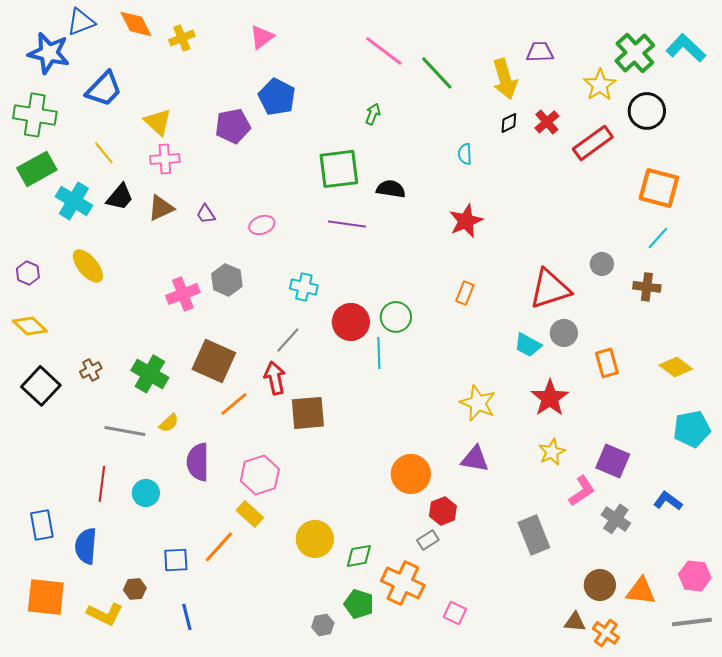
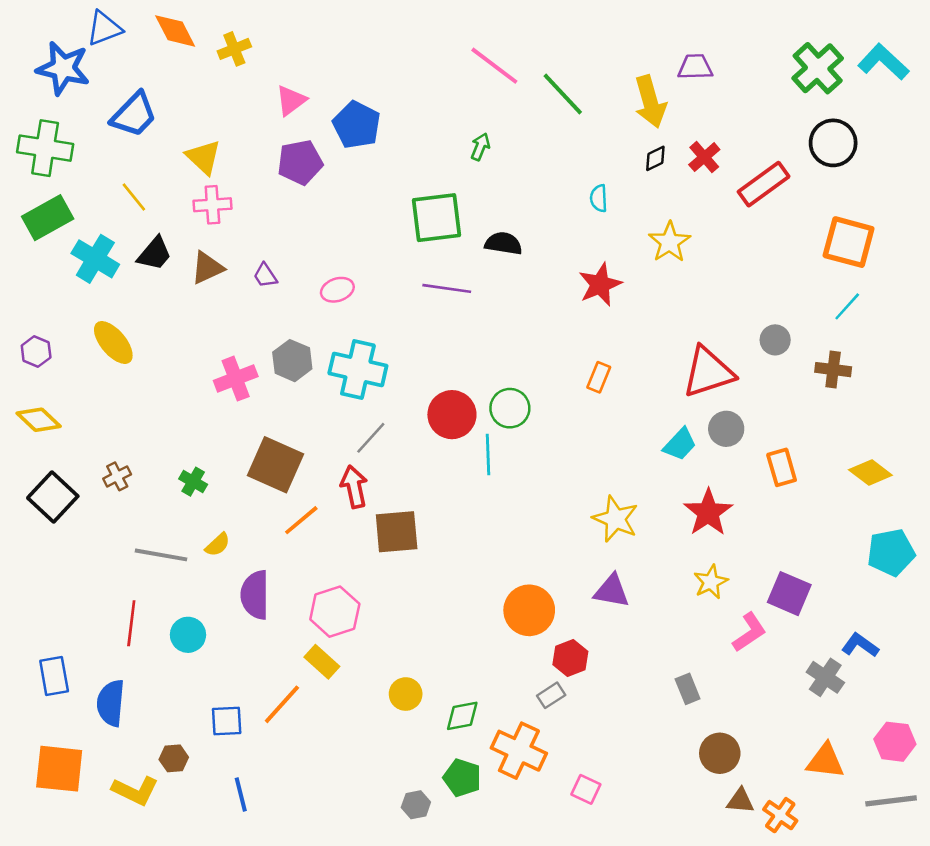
pink triangle: (262, 37) -> (291, 100), moved
yellow star: (600, 85) -> (670, 242), moved
cyan cross: (304, 287) -> (358, 370), moved, size x1.6
cyan trapezoid: (528, 345) -> (680, 444), turned -76
green cross: (150, 374) -> (193, 482), size x0.6
gray cross: (616, 519) -> (825, 677), moved
gray rectangle: (534, 535) -> (688, 689), size x0.6
yellow circle: (315, 539) -> (406, 694), size x0.7
brown circle: (600, 585) -> (720, 753), moved

